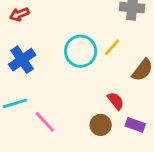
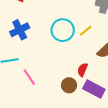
red semicircle: (116, 101) -> (82, 70), turned -128
purple rectangle: (135, 125) -> (94, 89), size x1.5

